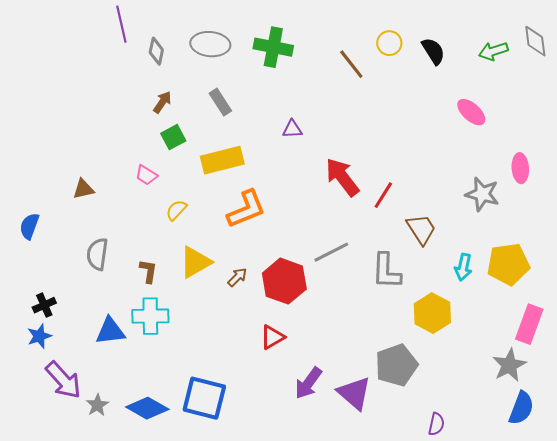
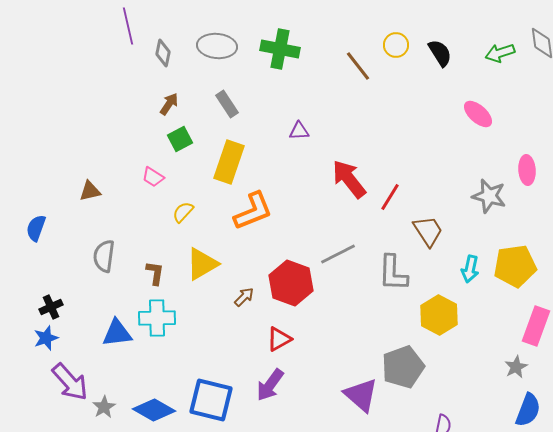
yellow rectangle: (222, 160) -> (229, 162), turned -57
brown arrow: (237, 277) -> (244, 297), moved
gray star: (509, 365) -> (516, 367), size x0.7
purple arrow: (308, 383) -> (270, 385), moved

